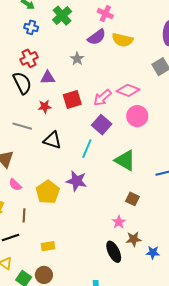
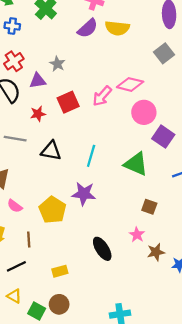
gray star: (77, 59) -> (57, 64), moved
purple square: (102, 125) -> (163, 137), moved
black ellipse: (114, 252) -> (102, 249), moved

